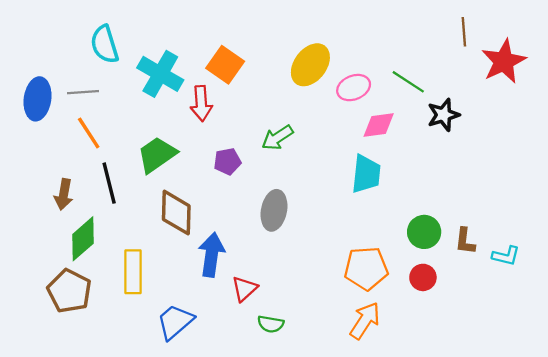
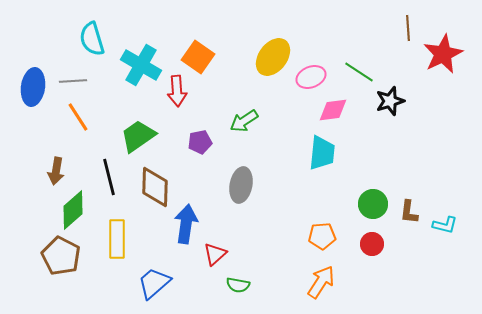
black line: (109, 183) -> (109, 177), moved
orange pentagon: (366, 268) -> (322, 236), size x0.7

